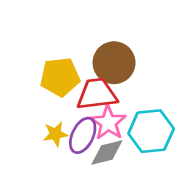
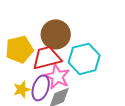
cyan hexagon: (151, 131) -> (84, 59), moved

